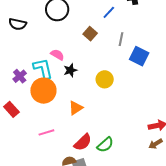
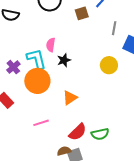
brown square: (90, 34) -> (82, 13), moved, turned 32
pink semicircle: (57, 55) -> (51, 45), turned -112
yellow circle: (105, 79) -> (109, 65), moved
green semicircle: (105, 145) -> (100, 134), turned 30

